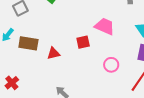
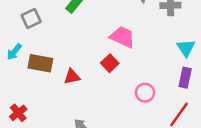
pink trapezoid: (105, 26) -> (123, 37), moved
red square: (83, 42) -> (110, 63), turned -32

